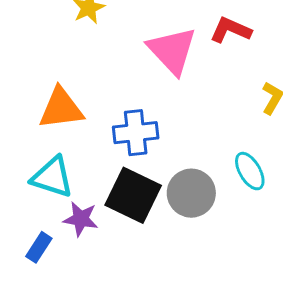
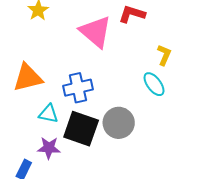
cyan ellipse: (250, 171) -> (154, 84), moved
cyan triangle: (52, 177) -> (48, 114), moved, size x0.7

